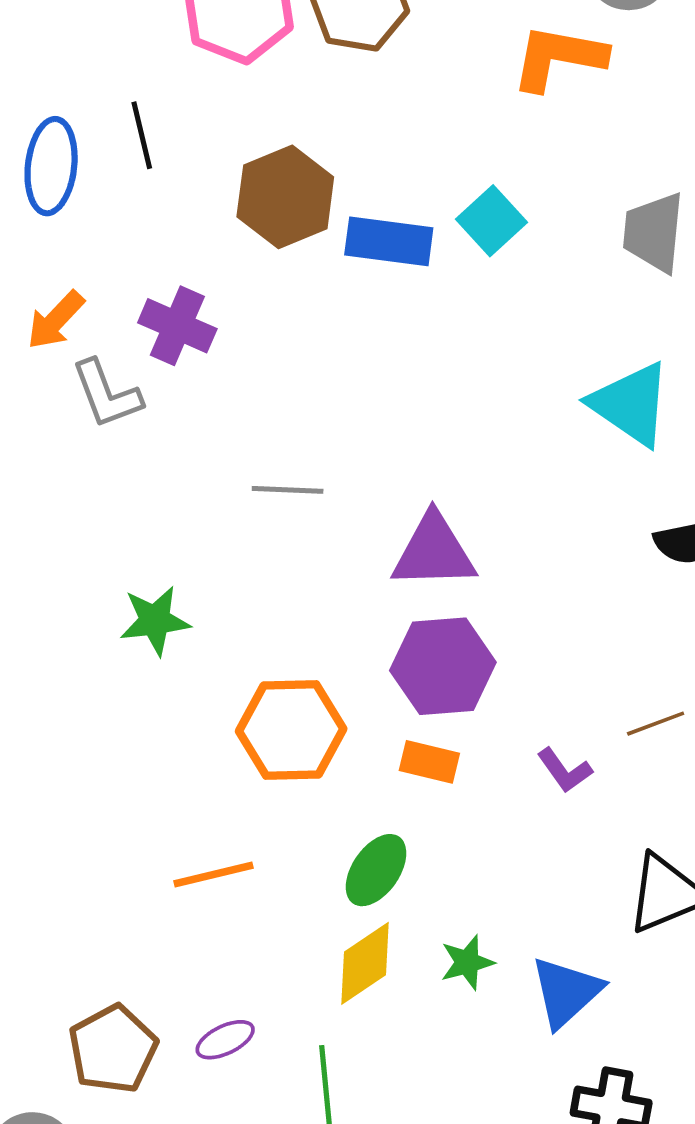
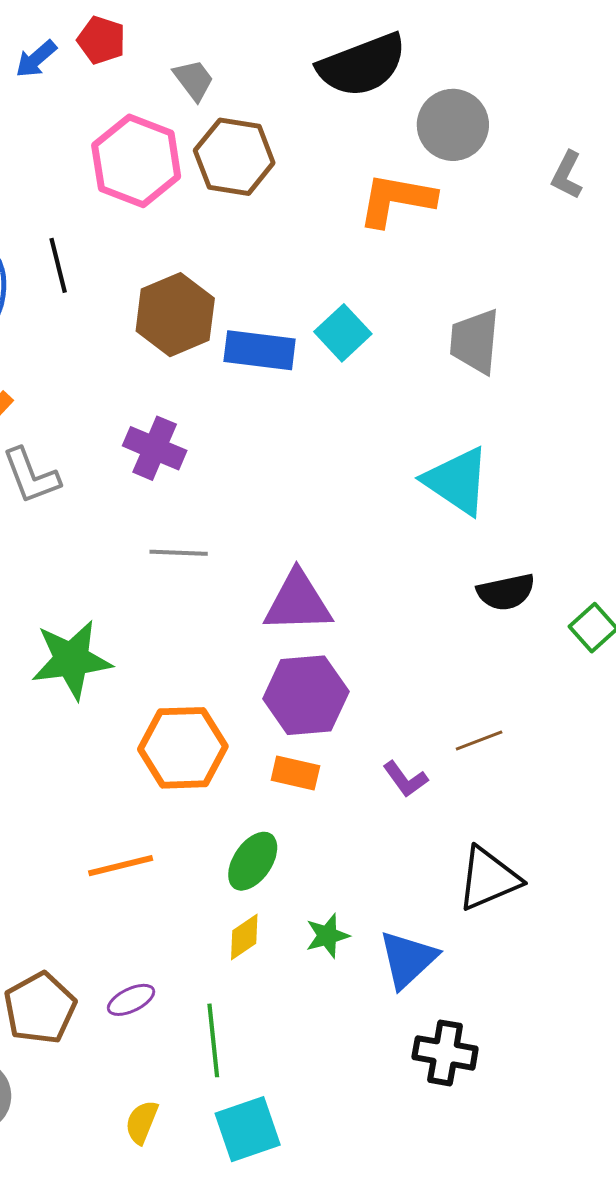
purple cross: (177, 326) -> (155, 448), moved
green star: (155, 621) -> (72, 660), size x1.4
yellow diamond: (365, 963) -> (244, 937), size x0.7

